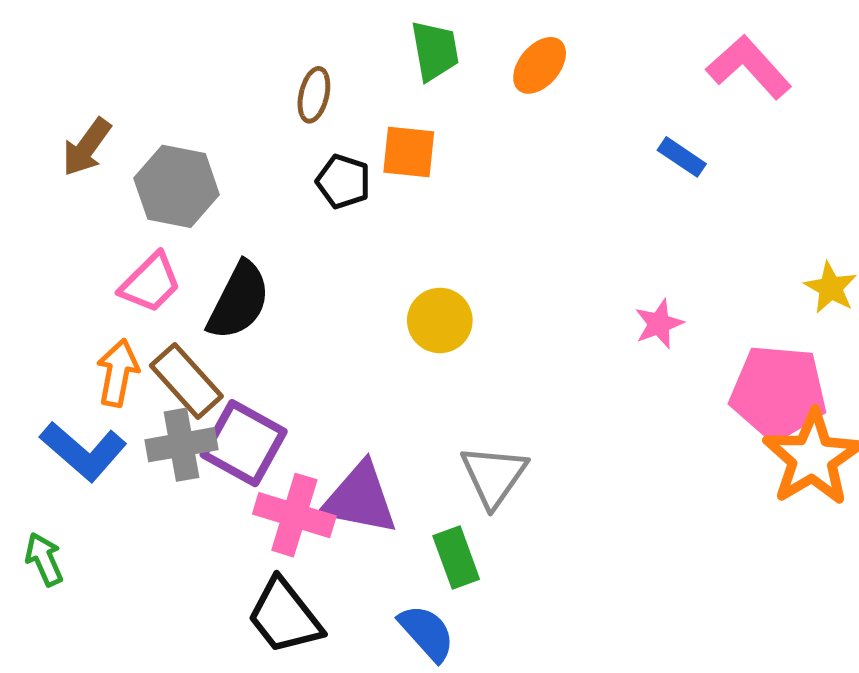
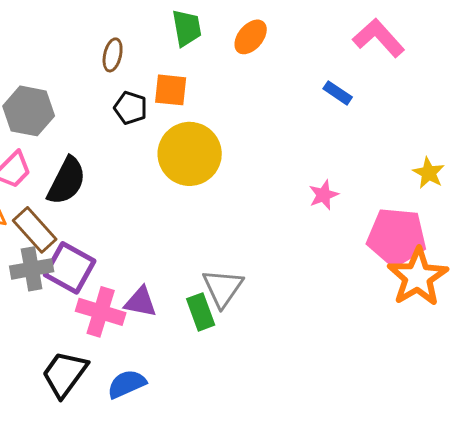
yellow circle: (440, 320) -> (190, 154), moved, size x1.6
purple triangle: (360, 499) -> (141, 302), size x0.7
green rectangle: (456, 558) -> (201, 312), moved
black trapezoid: (284, 616) -> (65, 374), moved, turned 74
blue semicircle: (427, 633) -> (127, 384), moved, turned -72

